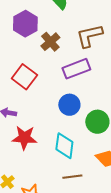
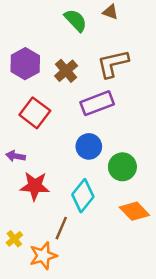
purple hexagon: (25, 24) -> (25, 64), moved
cyan diamond: (64, 146) -> (83, 196), turned 32
brown line: (72, 177) -> (61, 228), moved, turned -60

